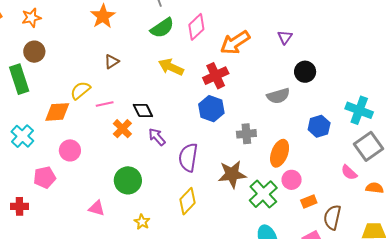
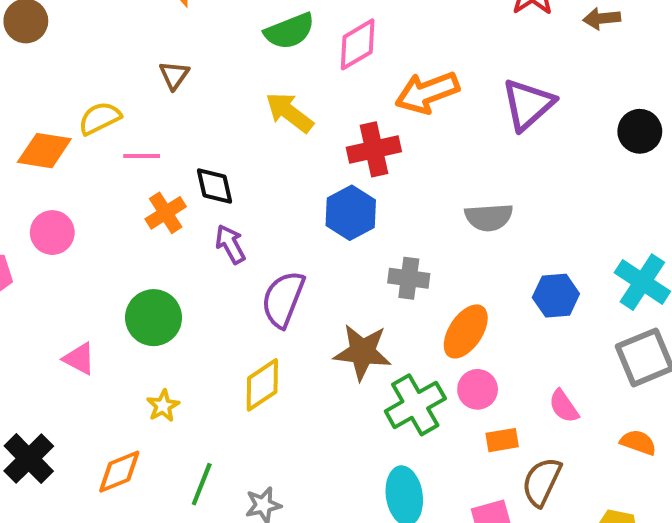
purple triangle: (285, 37) -> (528, 104), size x1.8
brown triangle: (112, 62) -> (174, 75), turned -35
black circle: (305, 72) -> (640, 131), moved
pink semicircle: (349, 172) -> (564, 406), moved

